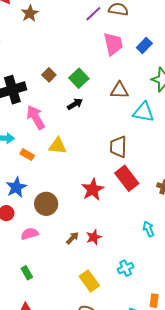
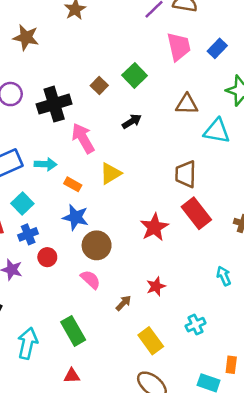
green square: (79, 78) -> (135, 75), moved
yellow triangle: (58, 146) -> (111, 173), turned -36
blue star: (16, 187) -> (76, 217), moved, turned -30
pink semicircle: (30, 234) -> (90, 280), moved, turned 60
brown arrow: (72, 238) -> (123, 303), moved
green rectangle: (27, 273) -> (73, 331), size x1.6

